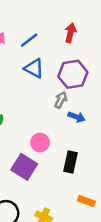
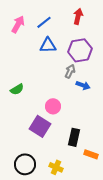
blue triangle: (34, 68) -> (48, 45), turned -30
black rectangle: (70, 162) -> (74, 137), moved

